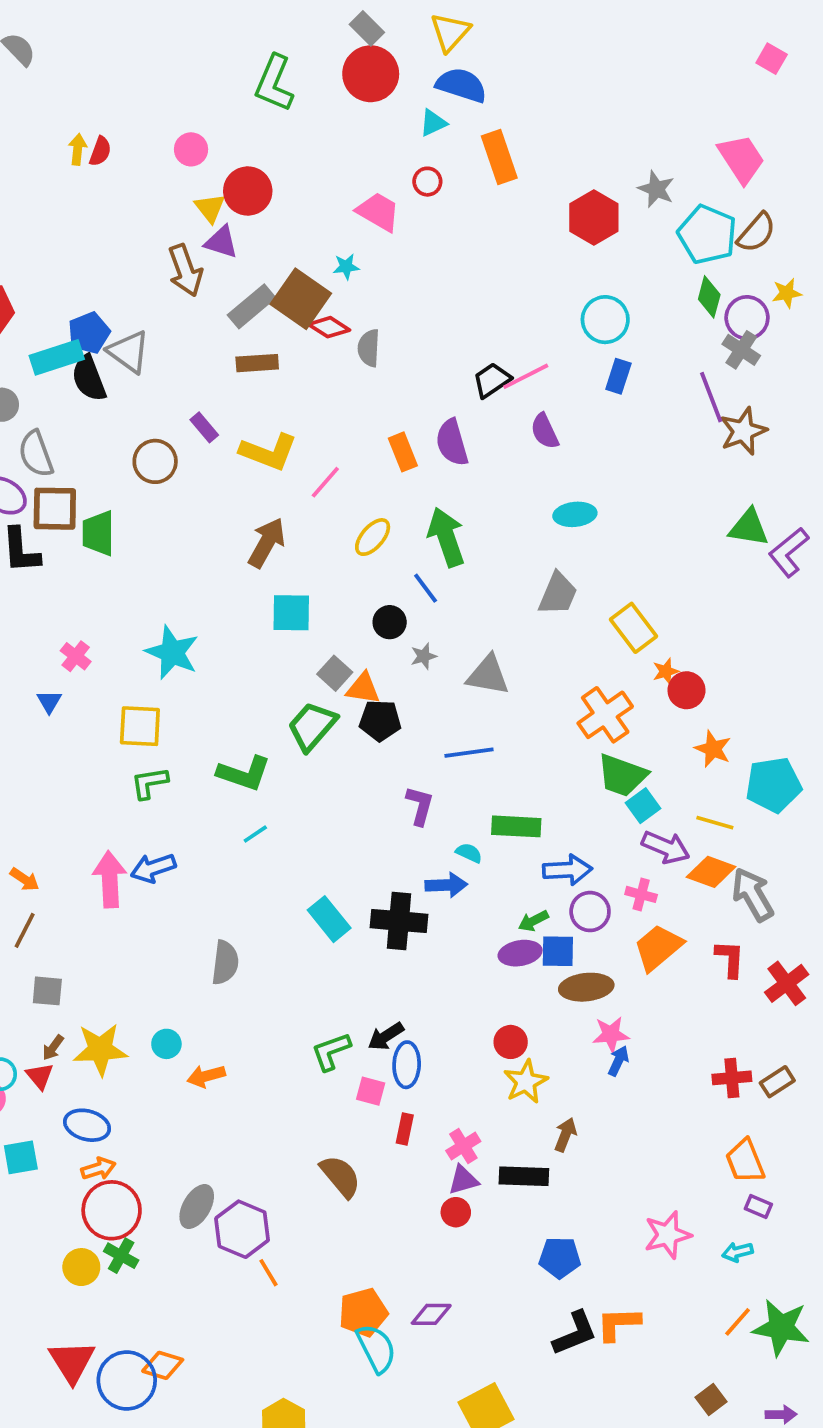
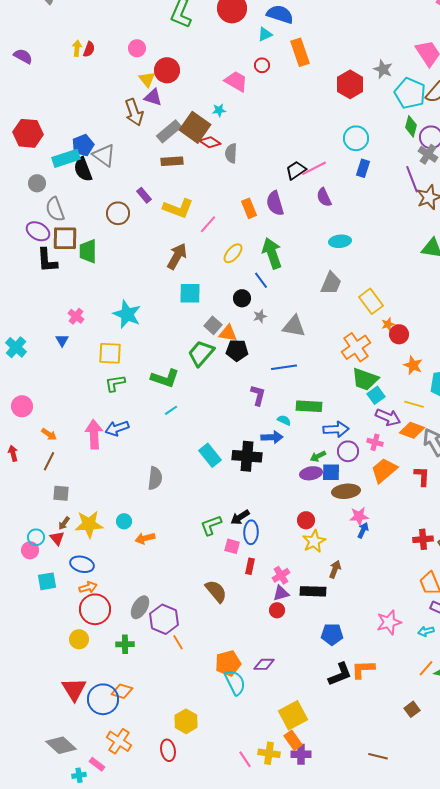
green cross: (121, 1256) -> (125, 644), moved, turned -30

